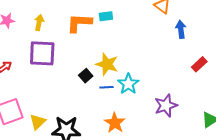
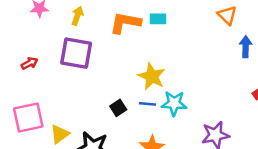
black square: (86, 76) -> (118, 108), moved
cyan star: (128, 84) -> (174, 103), turned 30

